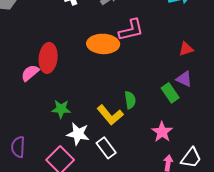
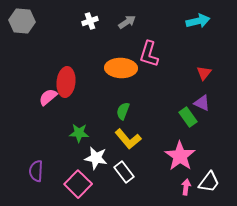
pink L-shape: (131, 30) -> (149, 54), turned 120
red triangle: (186, 49) -> (204, 73), turned -35
green semicircle: (130, 100) -> (123, 111), moved, turned -150
pink star: (162, 132) -> (180, 156), size x1.4

